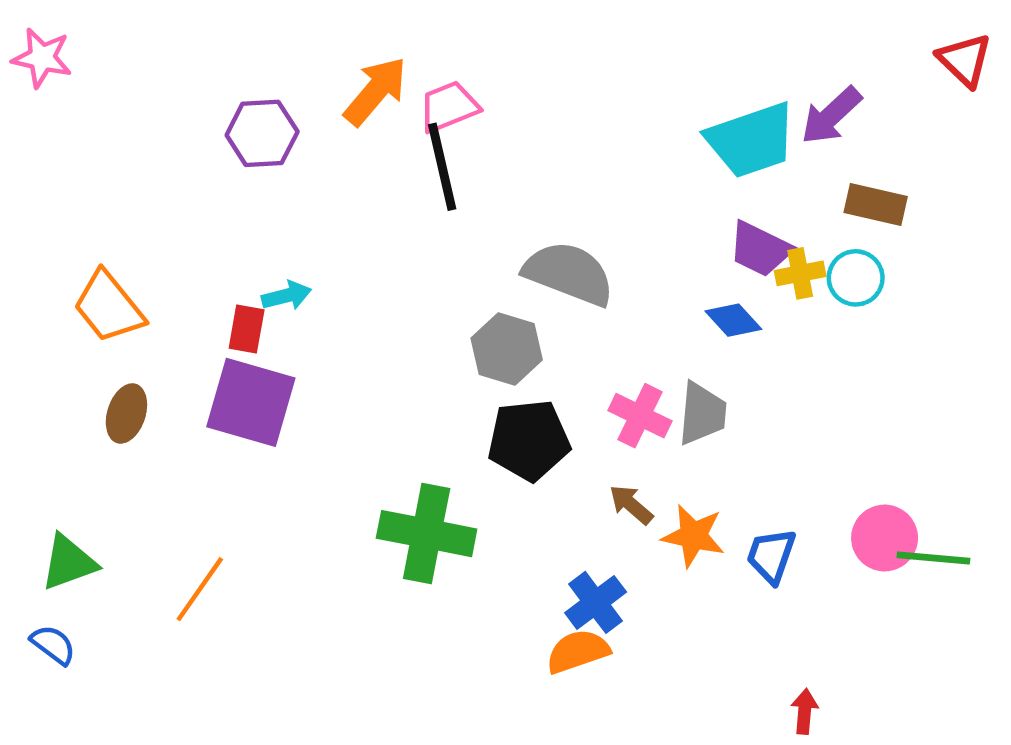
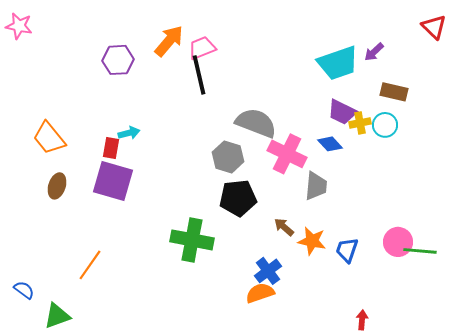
purple arrow: (831, 116) -> (374, 52), size x0.7
pink cross: (640, 416) -> (287, 154), moved, size x1.4
green triangle: (69, 562) -> (57, 316), moved

